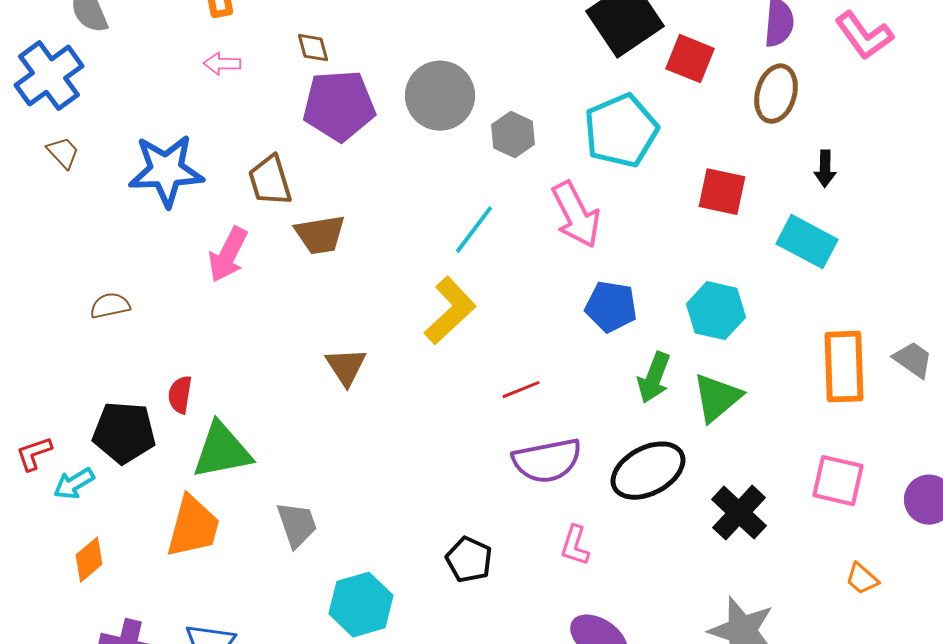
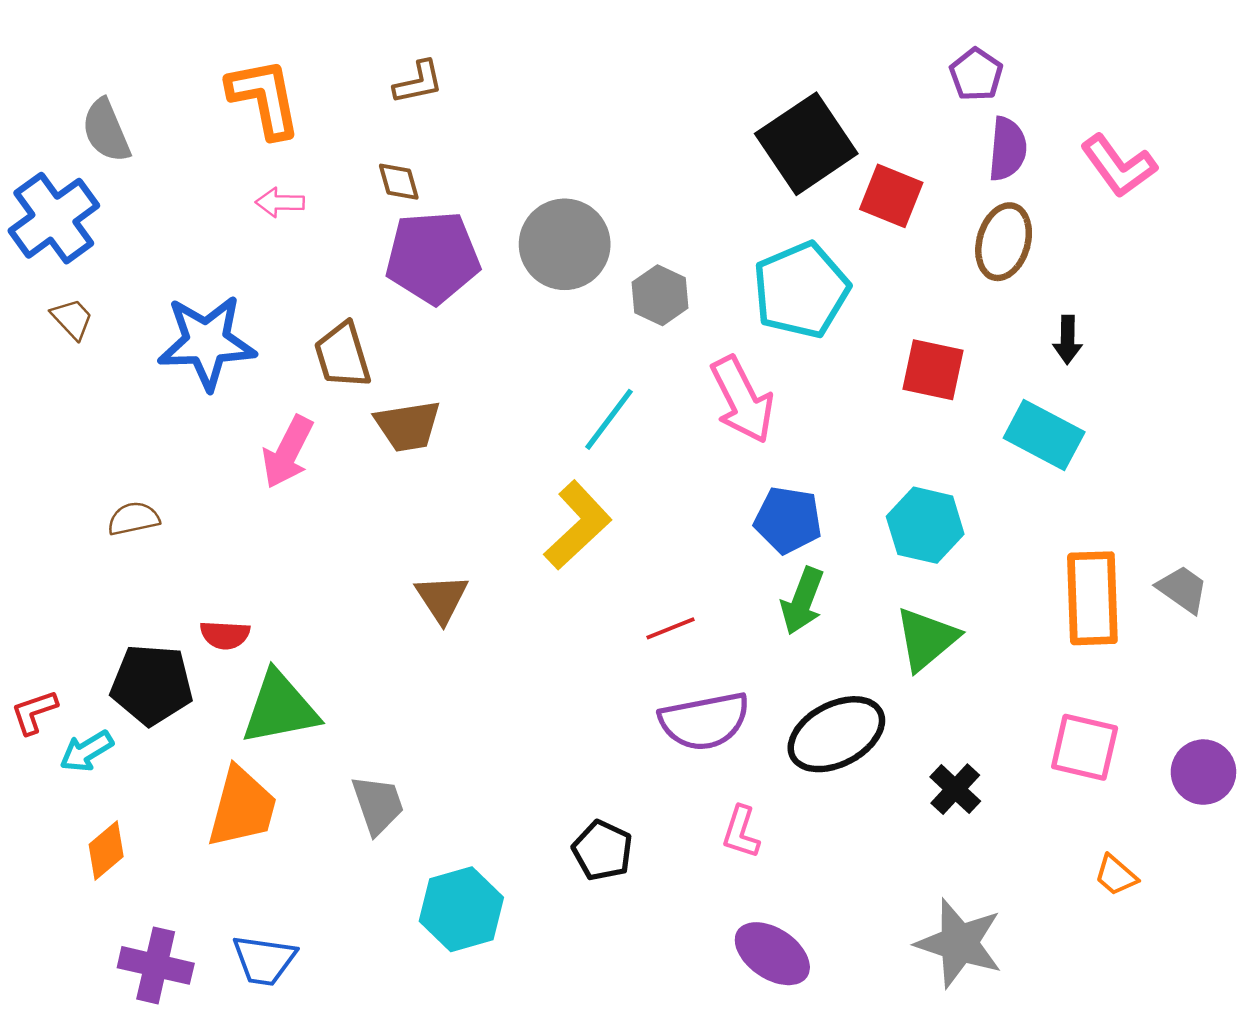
green arrow: (654, 378) -> (802, 601), moved
red semicircle: (180, 395) -> (225, 635), turned -96
black cross: (739, 513) -> (955, 789), size x0.7

